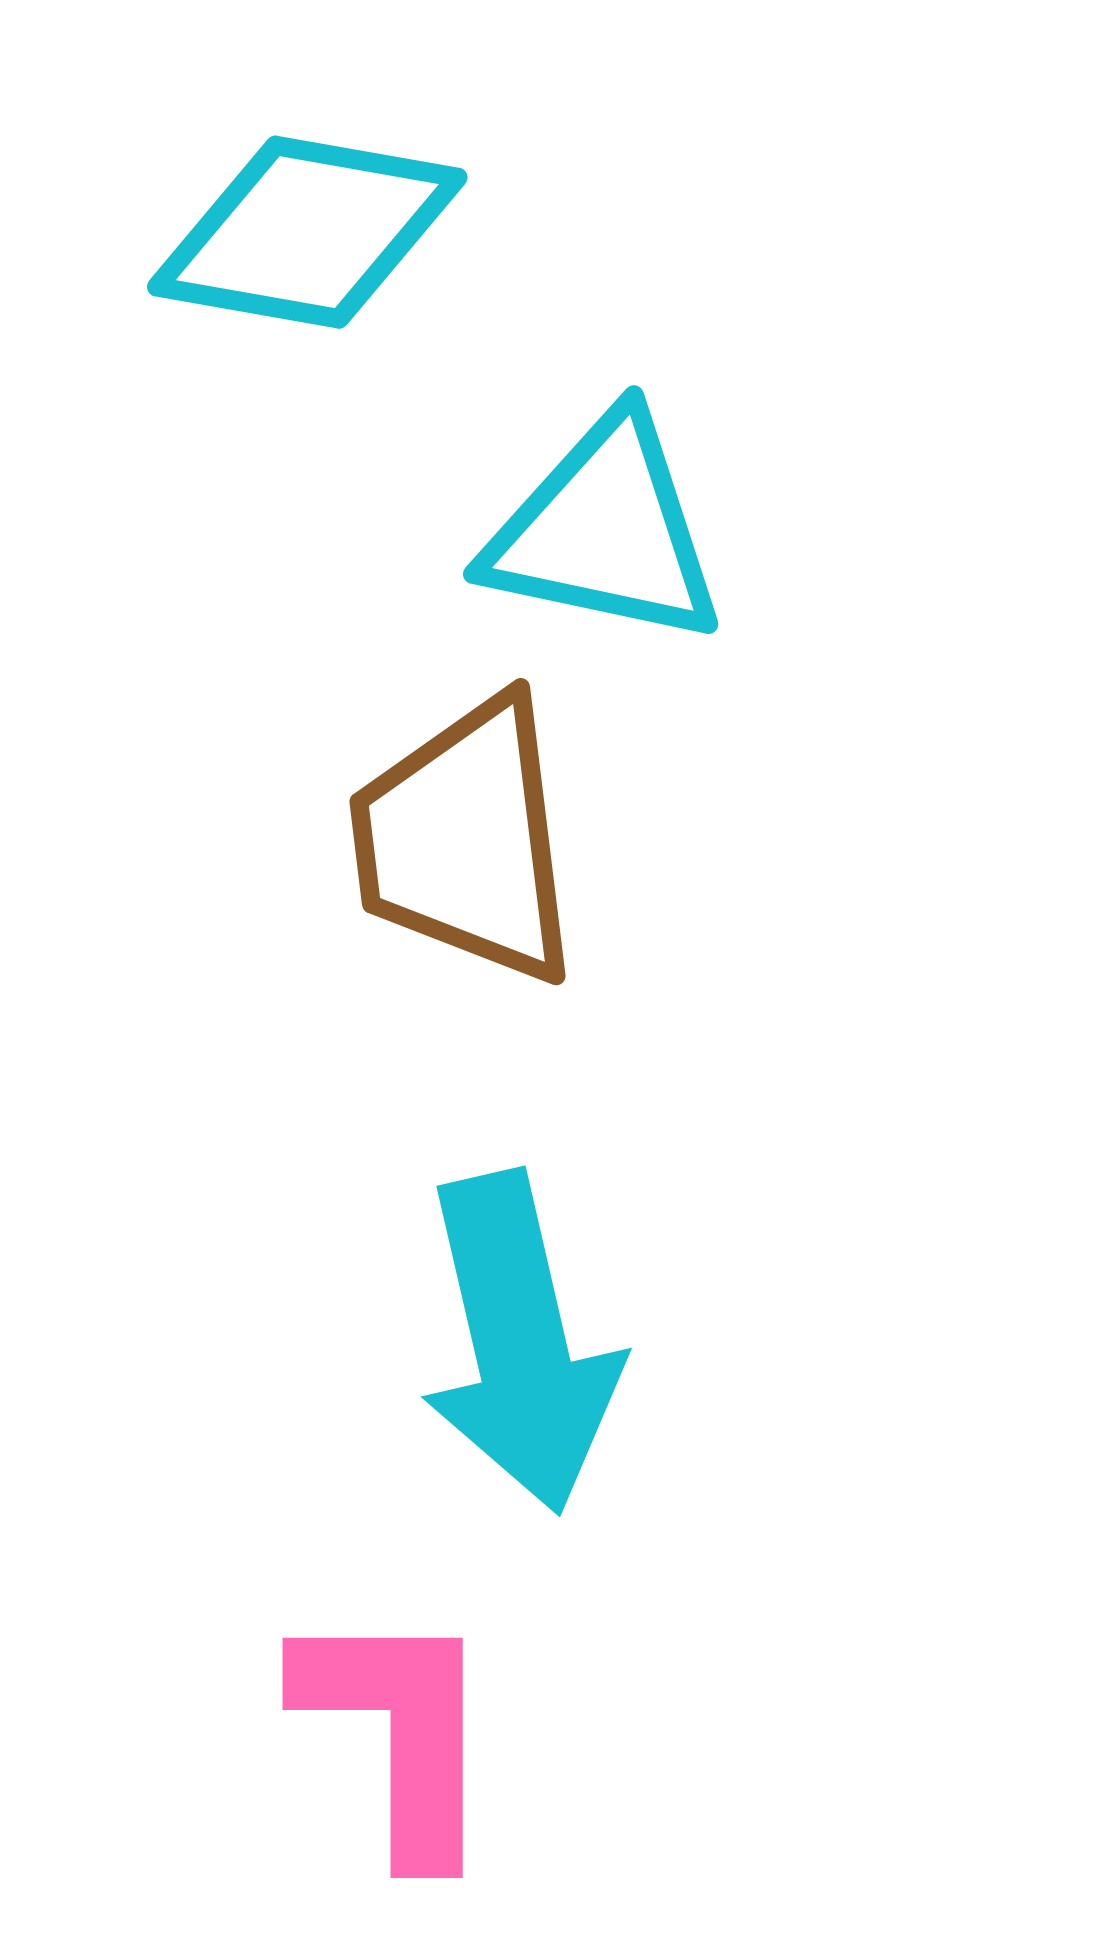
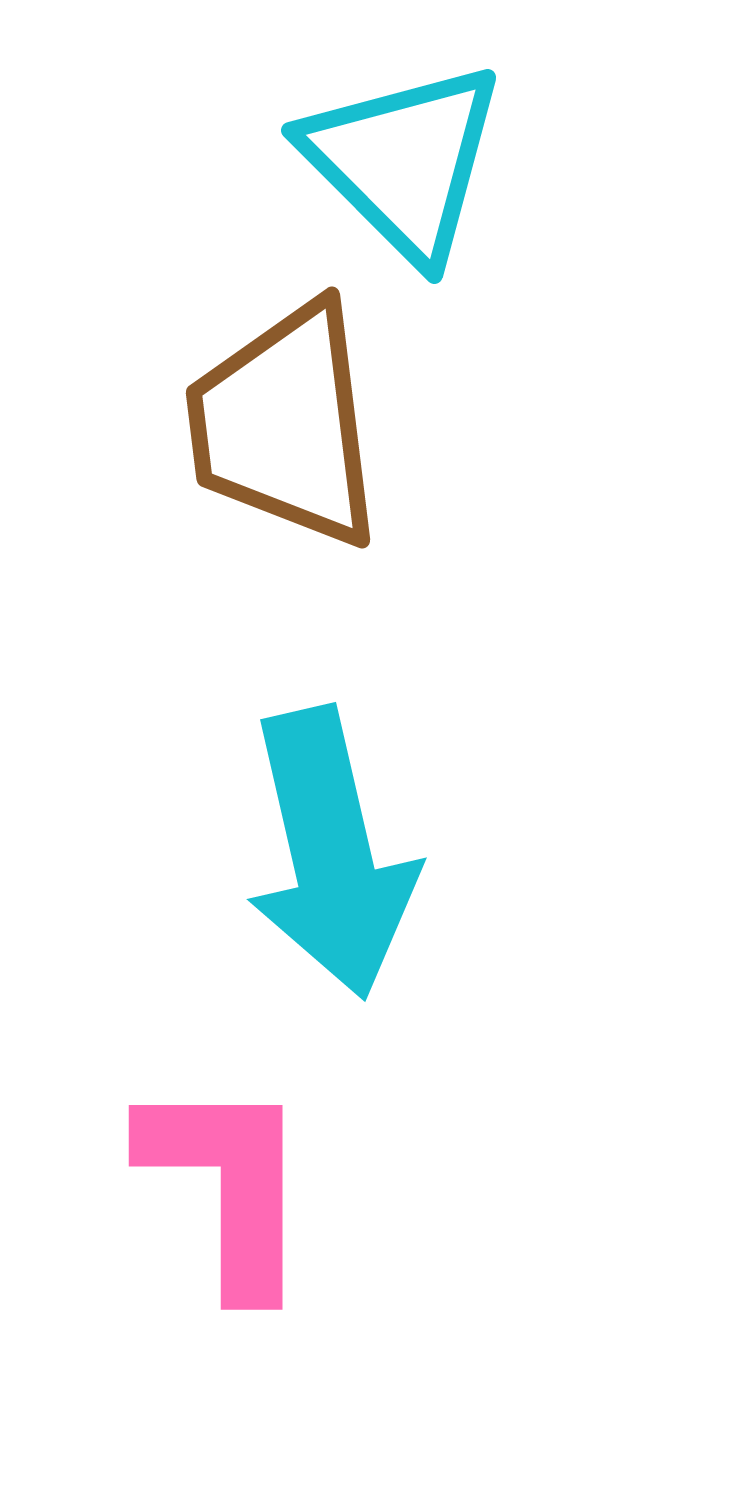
cyan triangle: (605, 531) -> (404, 161), turned 33

